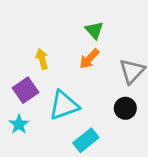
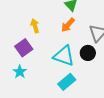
cyan triangle: (64, 105) -> (64, 56), moved, turned 40
black circle: (125, 108) -> (88, 53), moved

